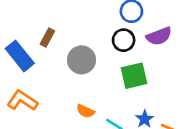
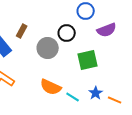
black circle: (124, 40) -> (67, 33), moved
orange semicircle: (85, 111) -> (51, 87), size x1.5

